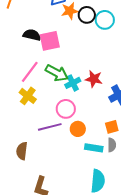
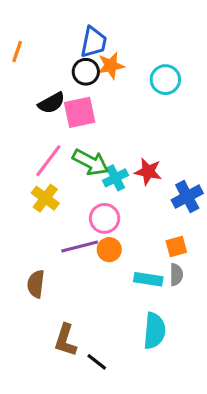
black circle: (87, 15) -> (86, 72), moved
black semicircle: (32, 35) -> (51, 103), turned 138
orange circle: (78, 129) -> (109, 250), moved

